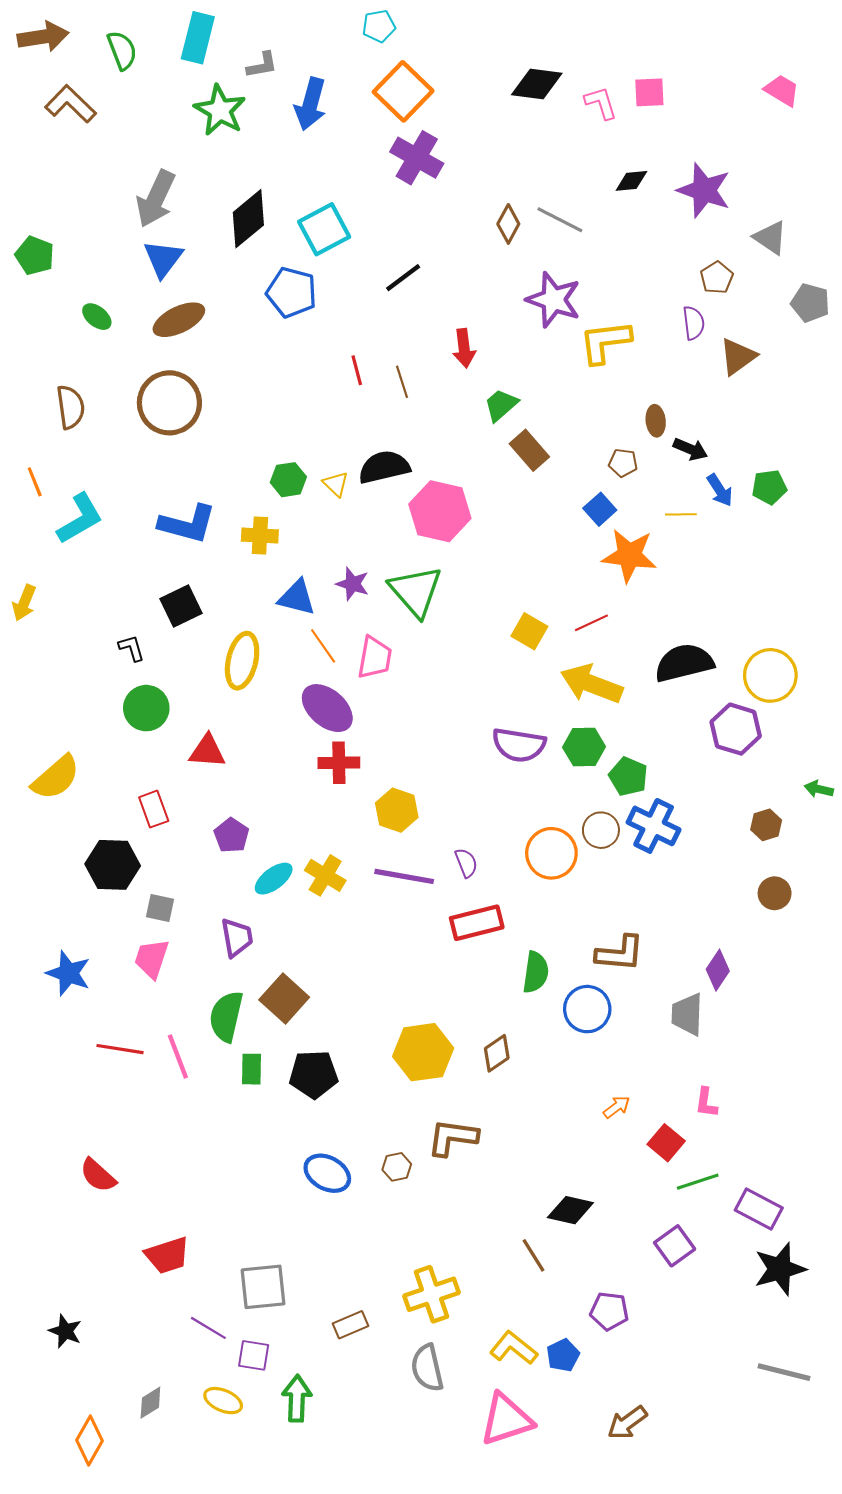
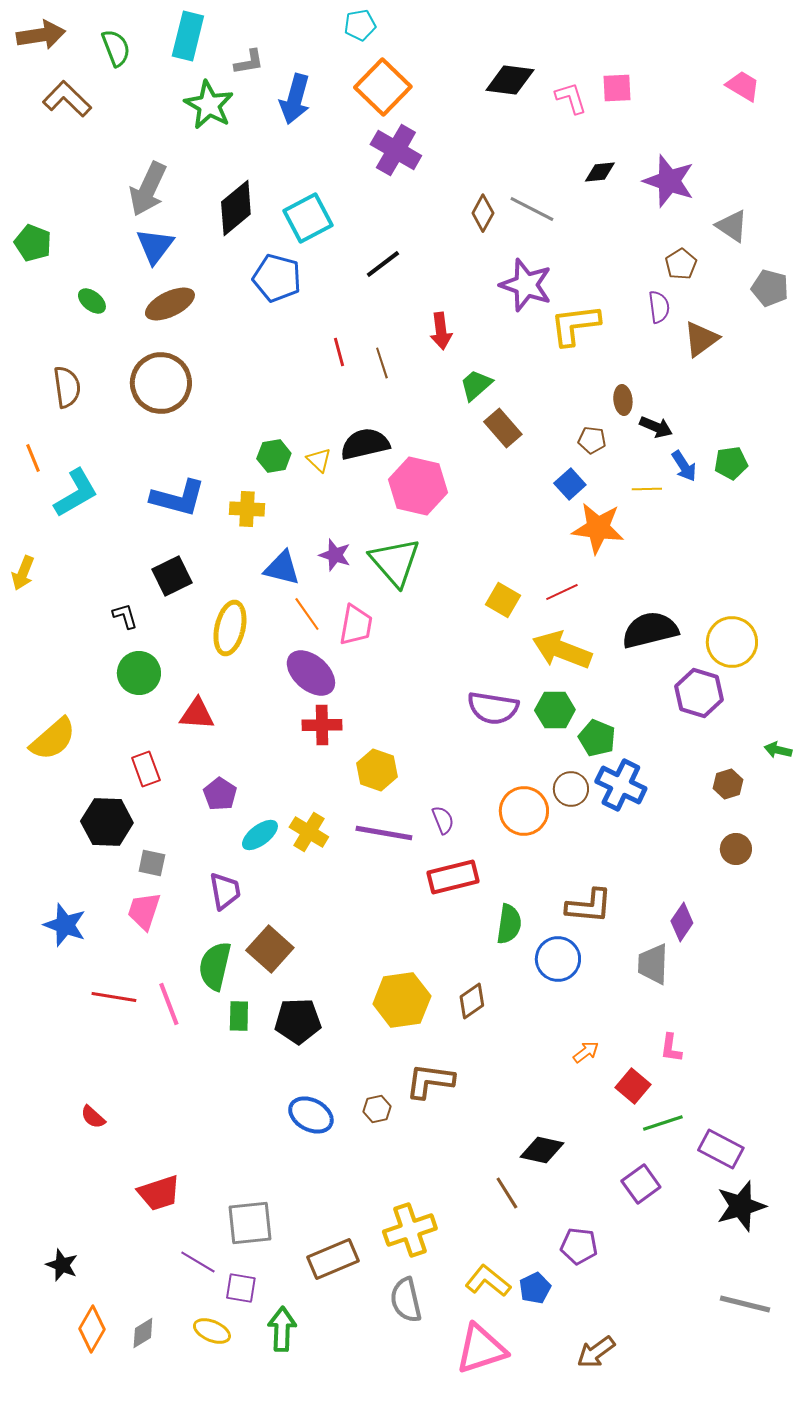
red semicircle: (98, 1175) -> (93, 1117), size x0.7
brown rectangle: (350, 1325) -> (333, 1259), size x1.5
orange diamond: (89, 1441) -> (92, 1329), moved

